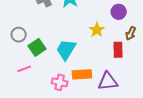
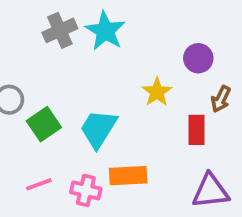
pink line: (24, 69) -> (39, 184), moved
purple triangle: (108, 81) -> (210, 191), moved

